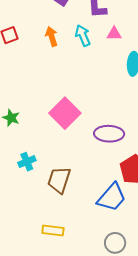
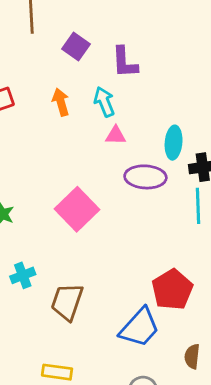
pink triangle: (114, 34) -> (116, 135), moved
purple ellipse: (109, 134) -> (145, 177), moved

